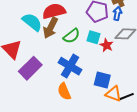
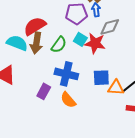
cyan square: (94, 37) -> (80, 39), turned 32
red star: (106, 45) -> (95, 43), size x1.5
purple rectangle: (30, 68) -> (44, 91), moved, size x0.7

